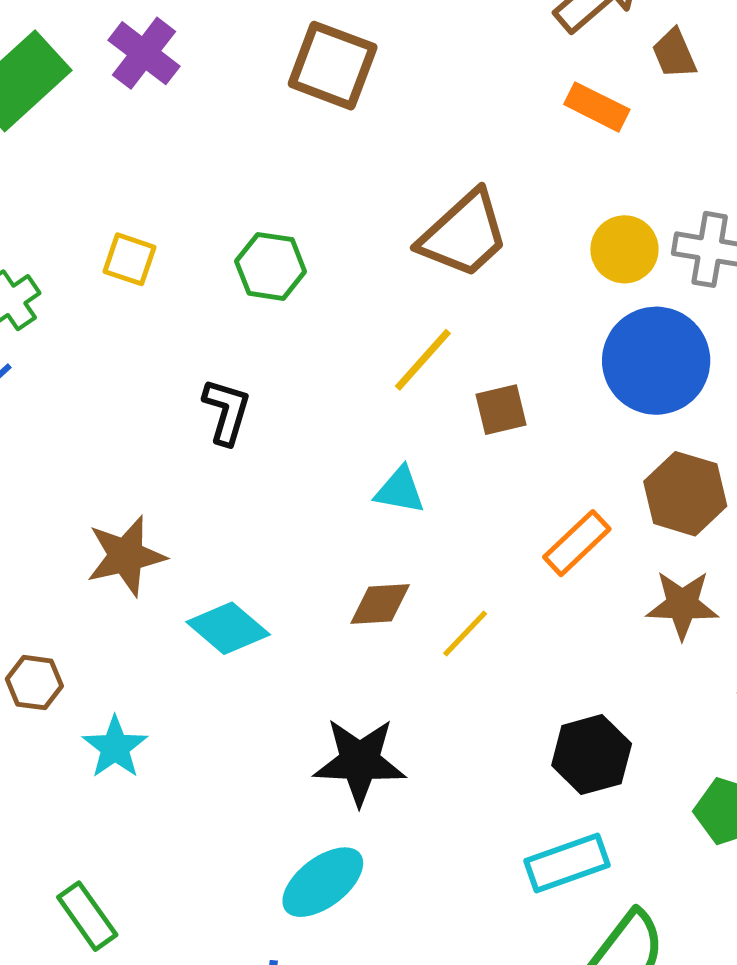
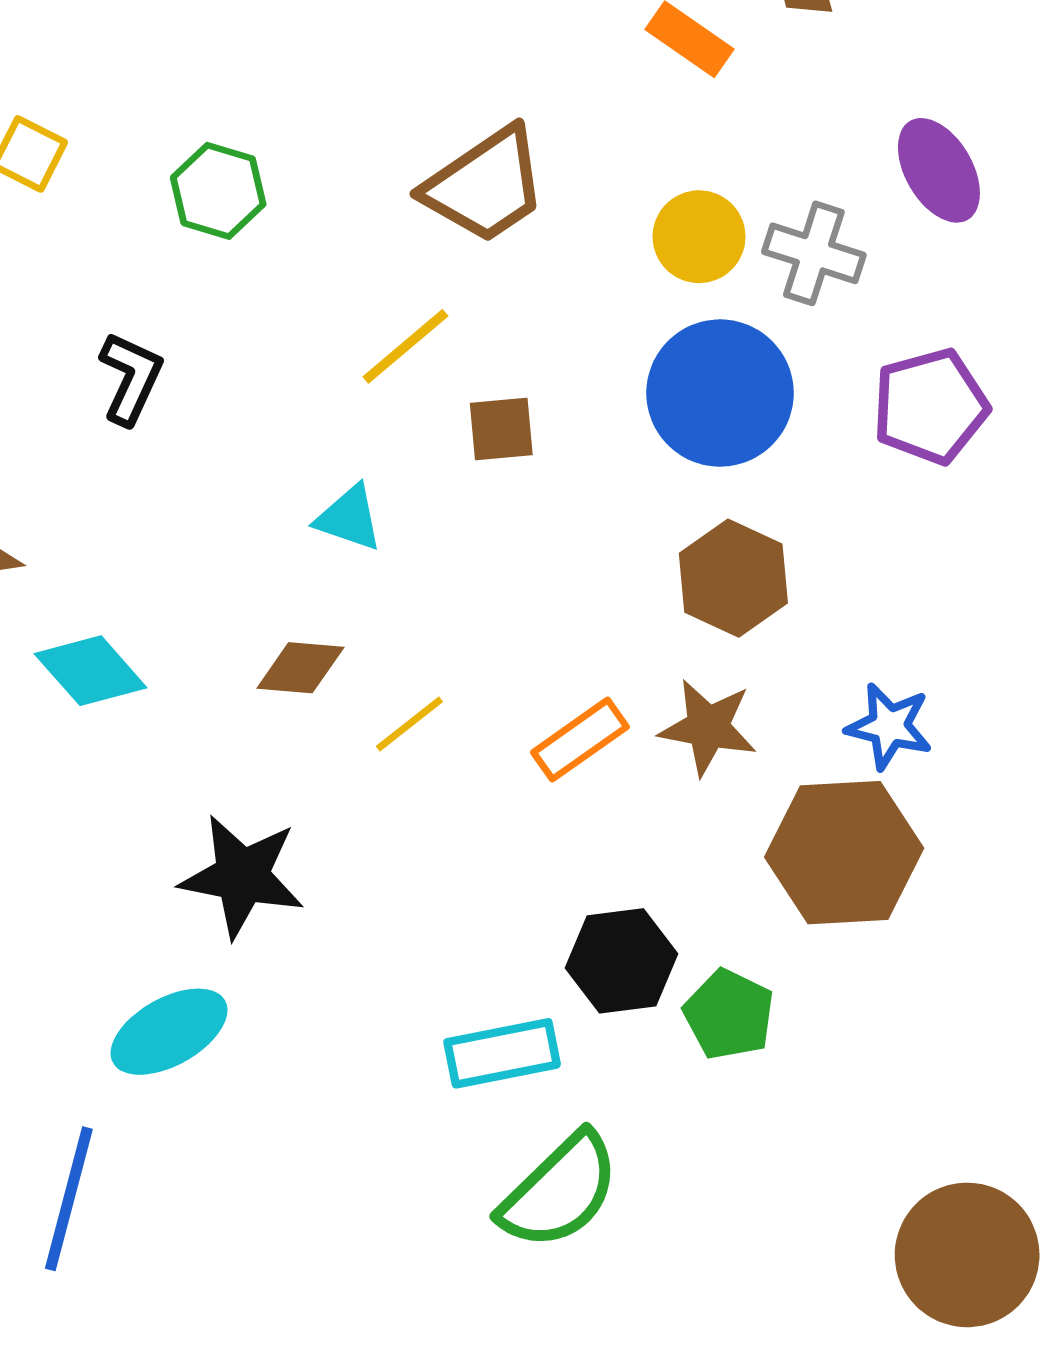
orange rectangle: (577, 543) -> (580, 740), moved
black hexagon: (592, 755) -> (621, 961), moved

